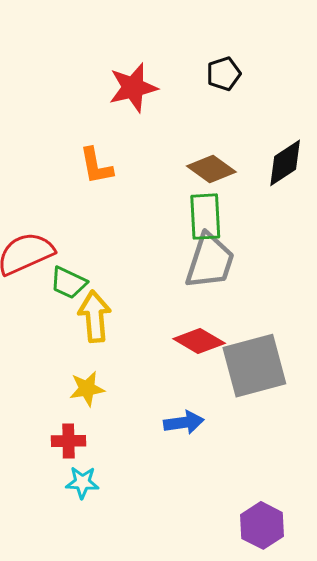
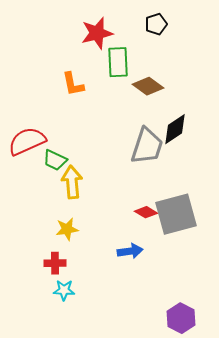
black diamond: (285, 163) -> (175, 129), moved
green rectangle: (205, 217) -> (118, 62), moved
red diamond: (199, 341) -> (146, 212), moved, size x0.7

